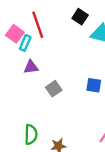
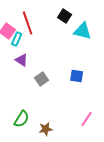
purple triangle: (31, 67) -> (22, 60), turned 40
green semicircle: (31, 134) -> (22, 119), turned 30

